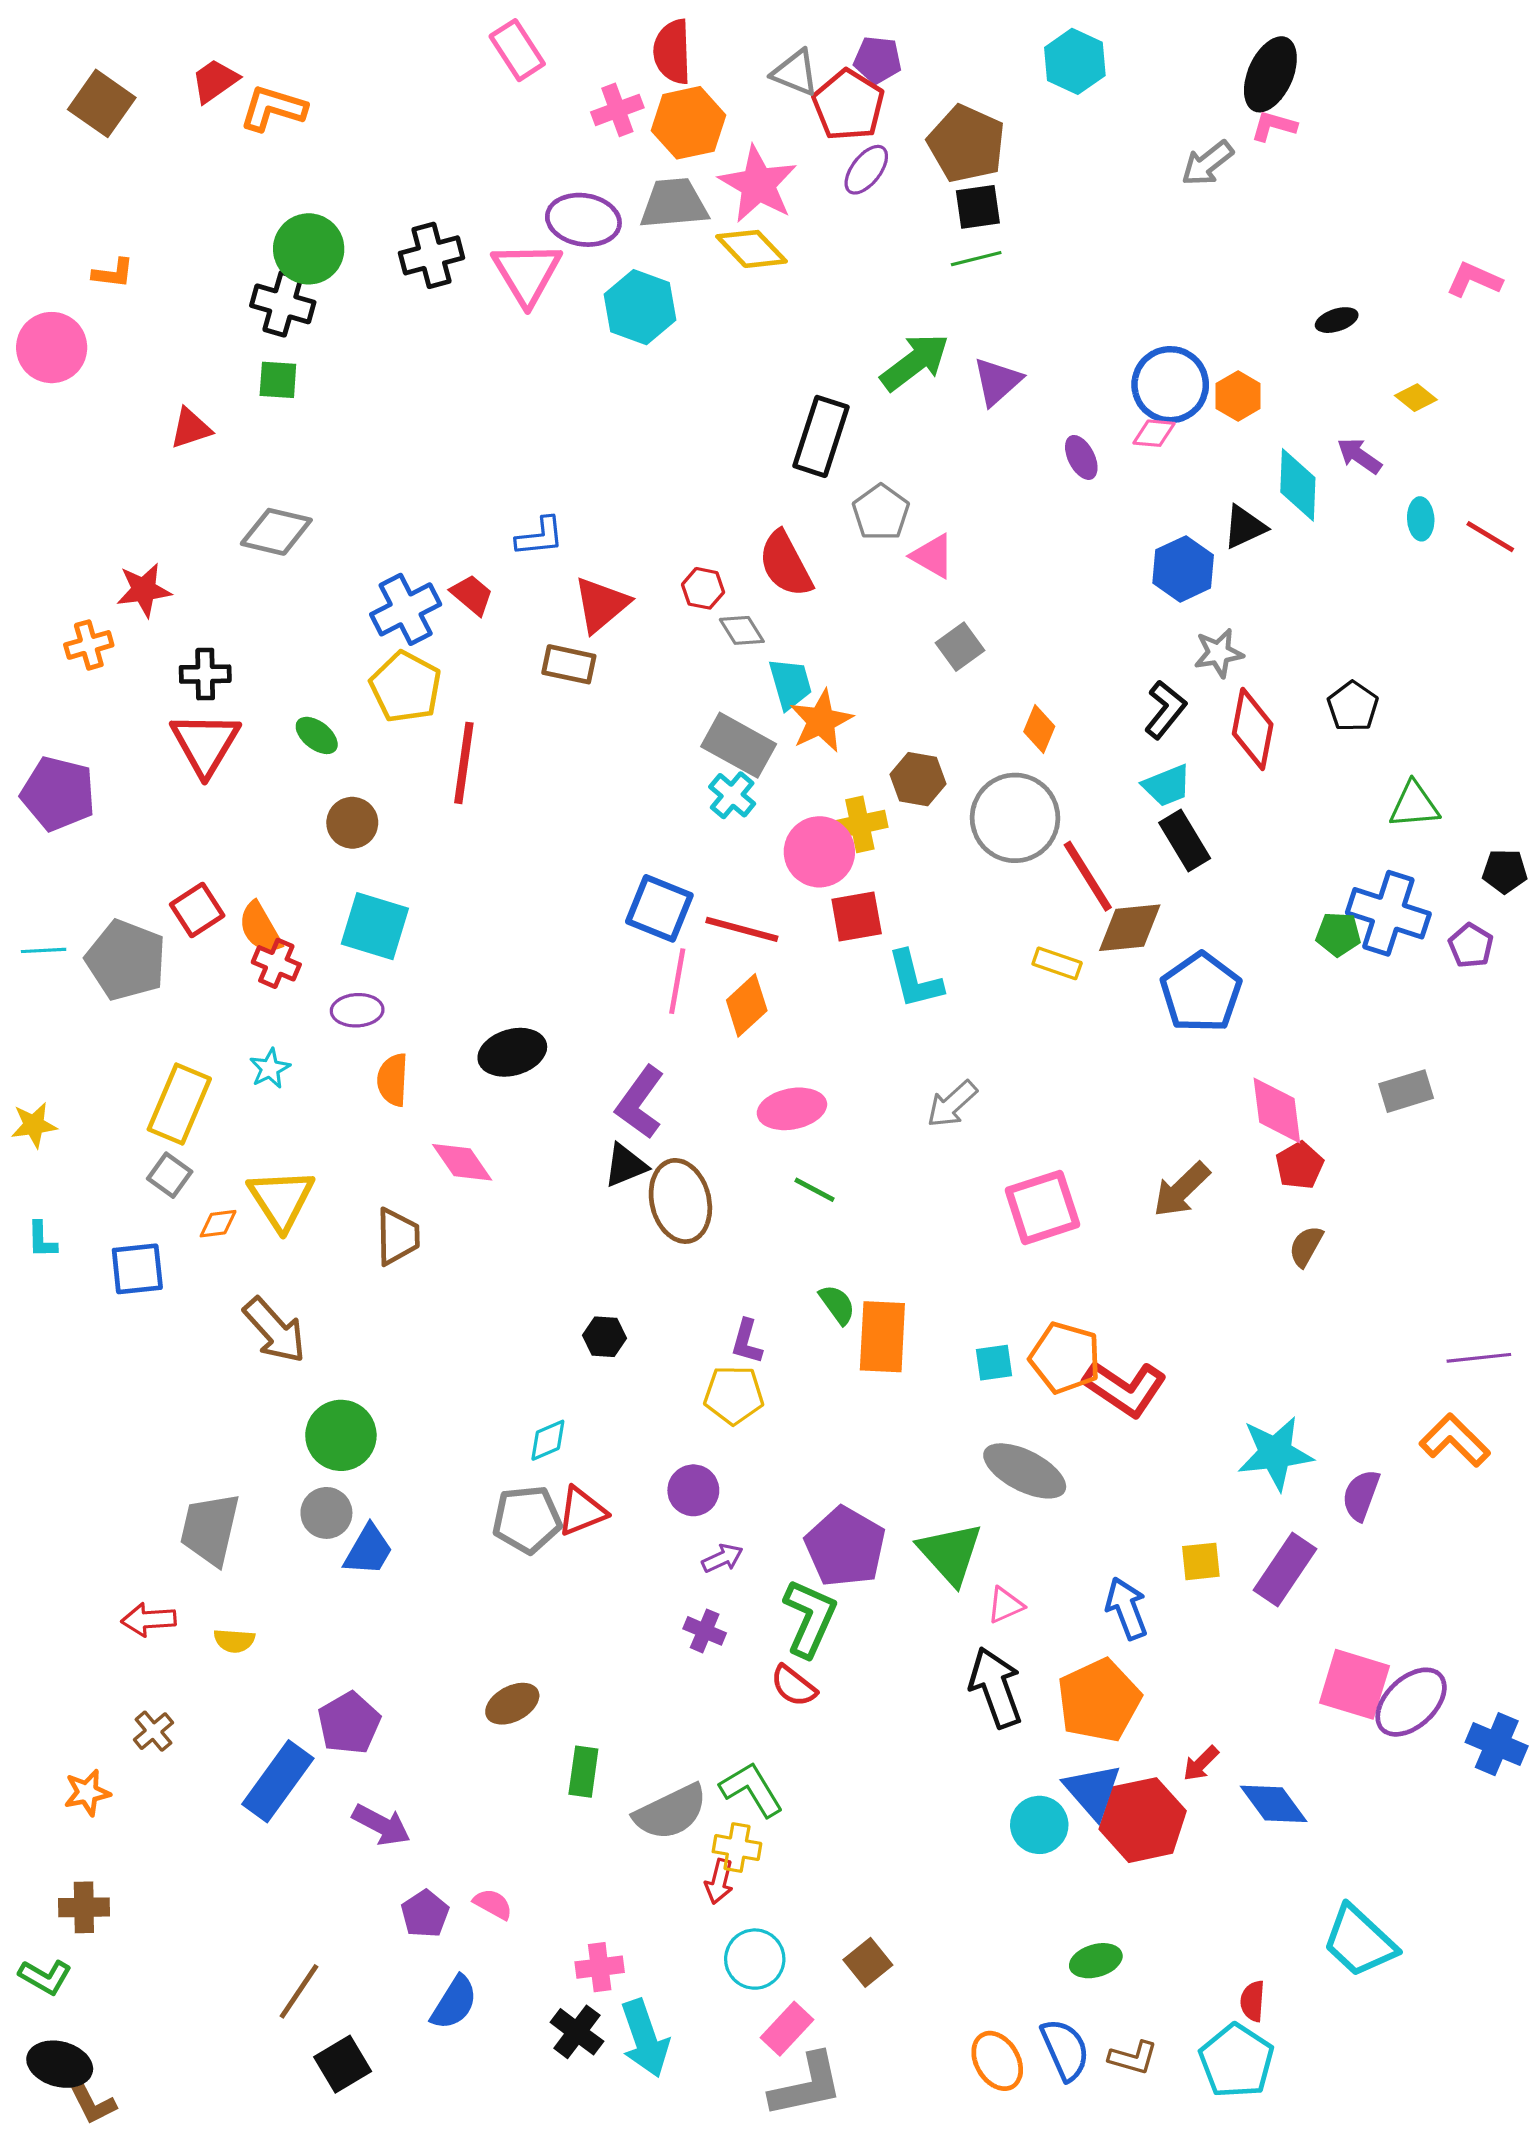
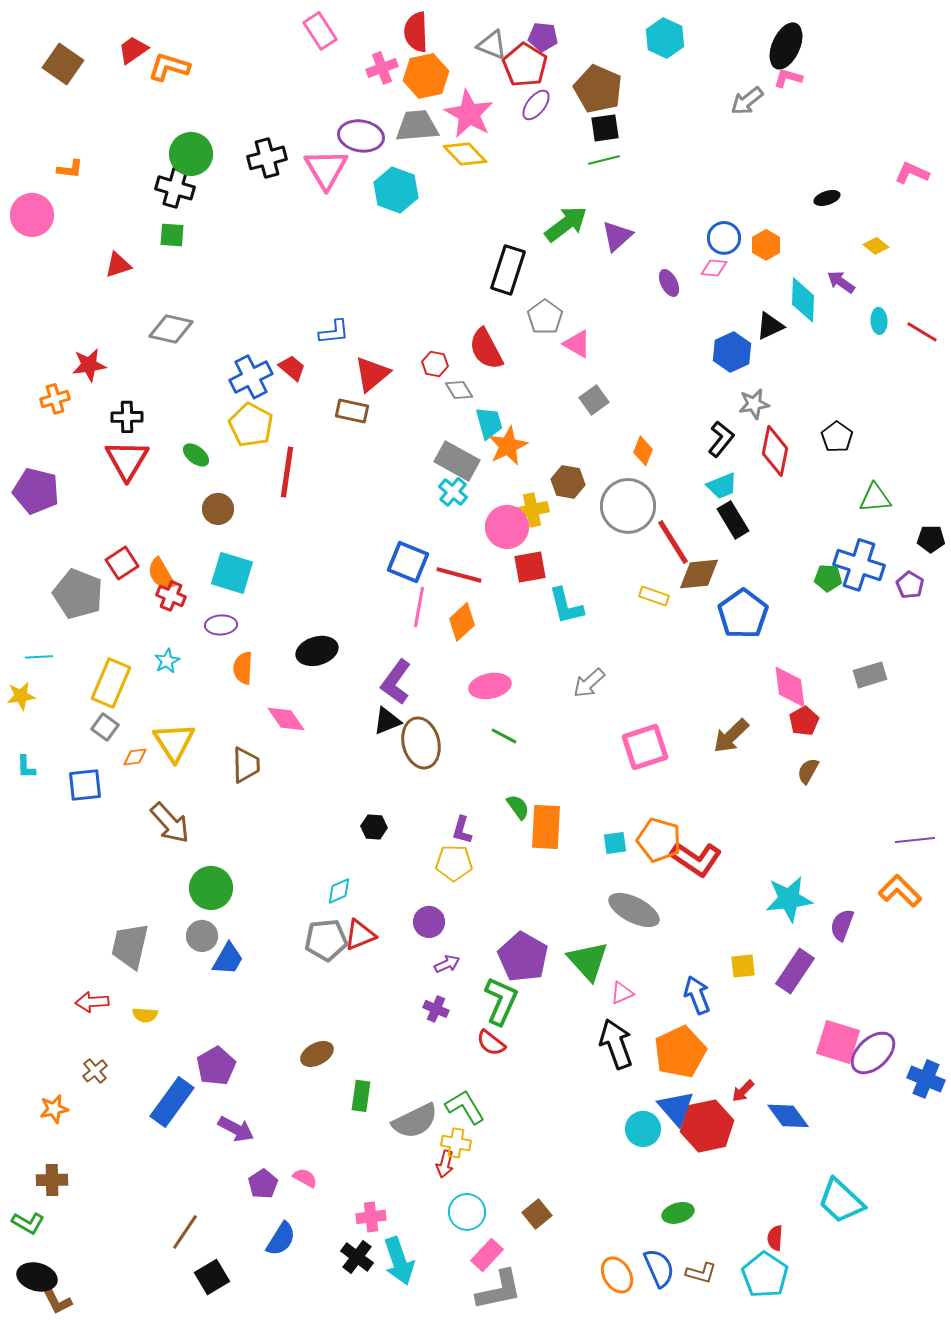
blue circle: (1170, 385) -> (724, 238), size x0.7
cyan line: (44, 950) -> (39, 657), moved

